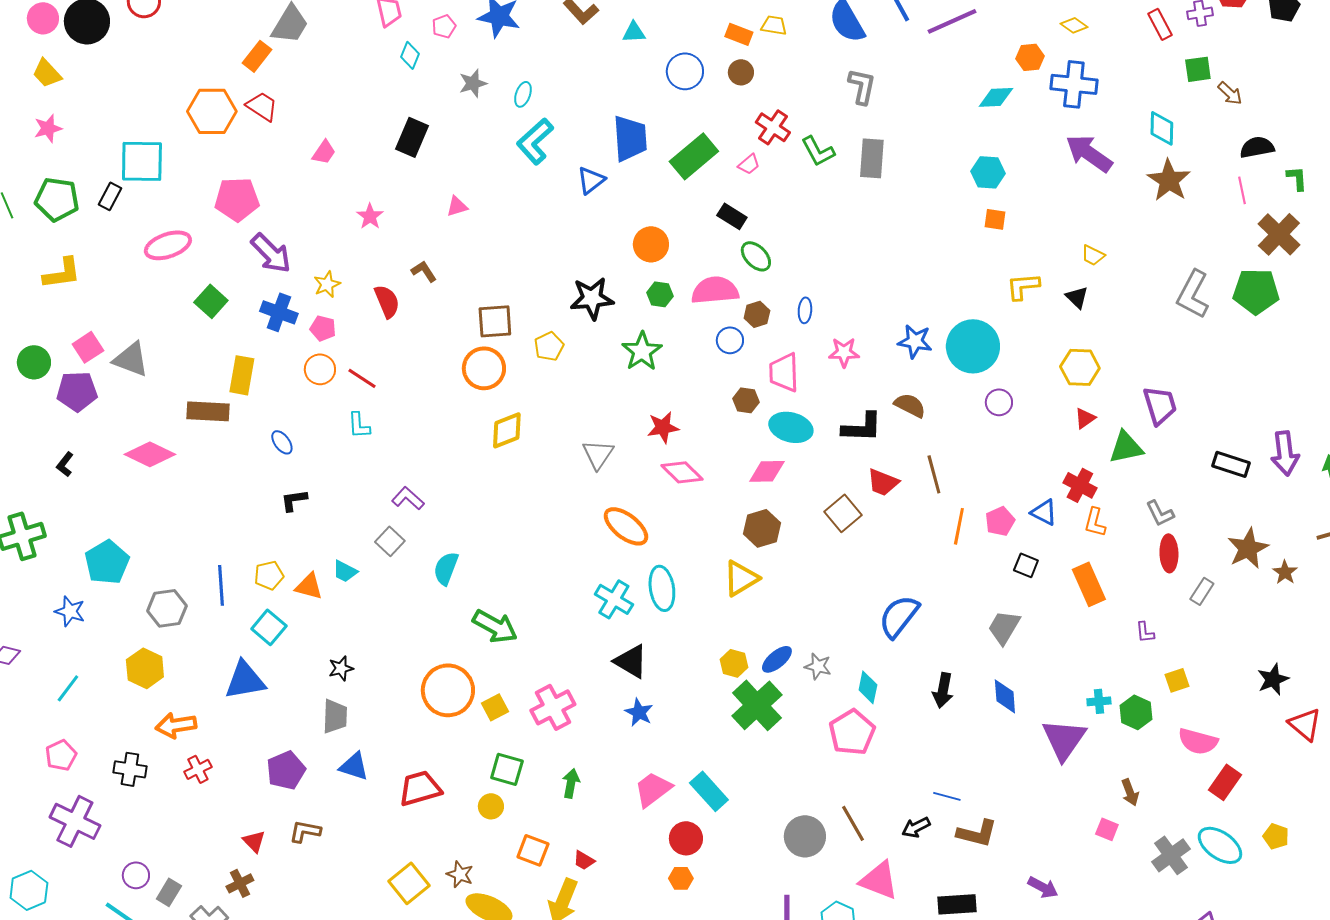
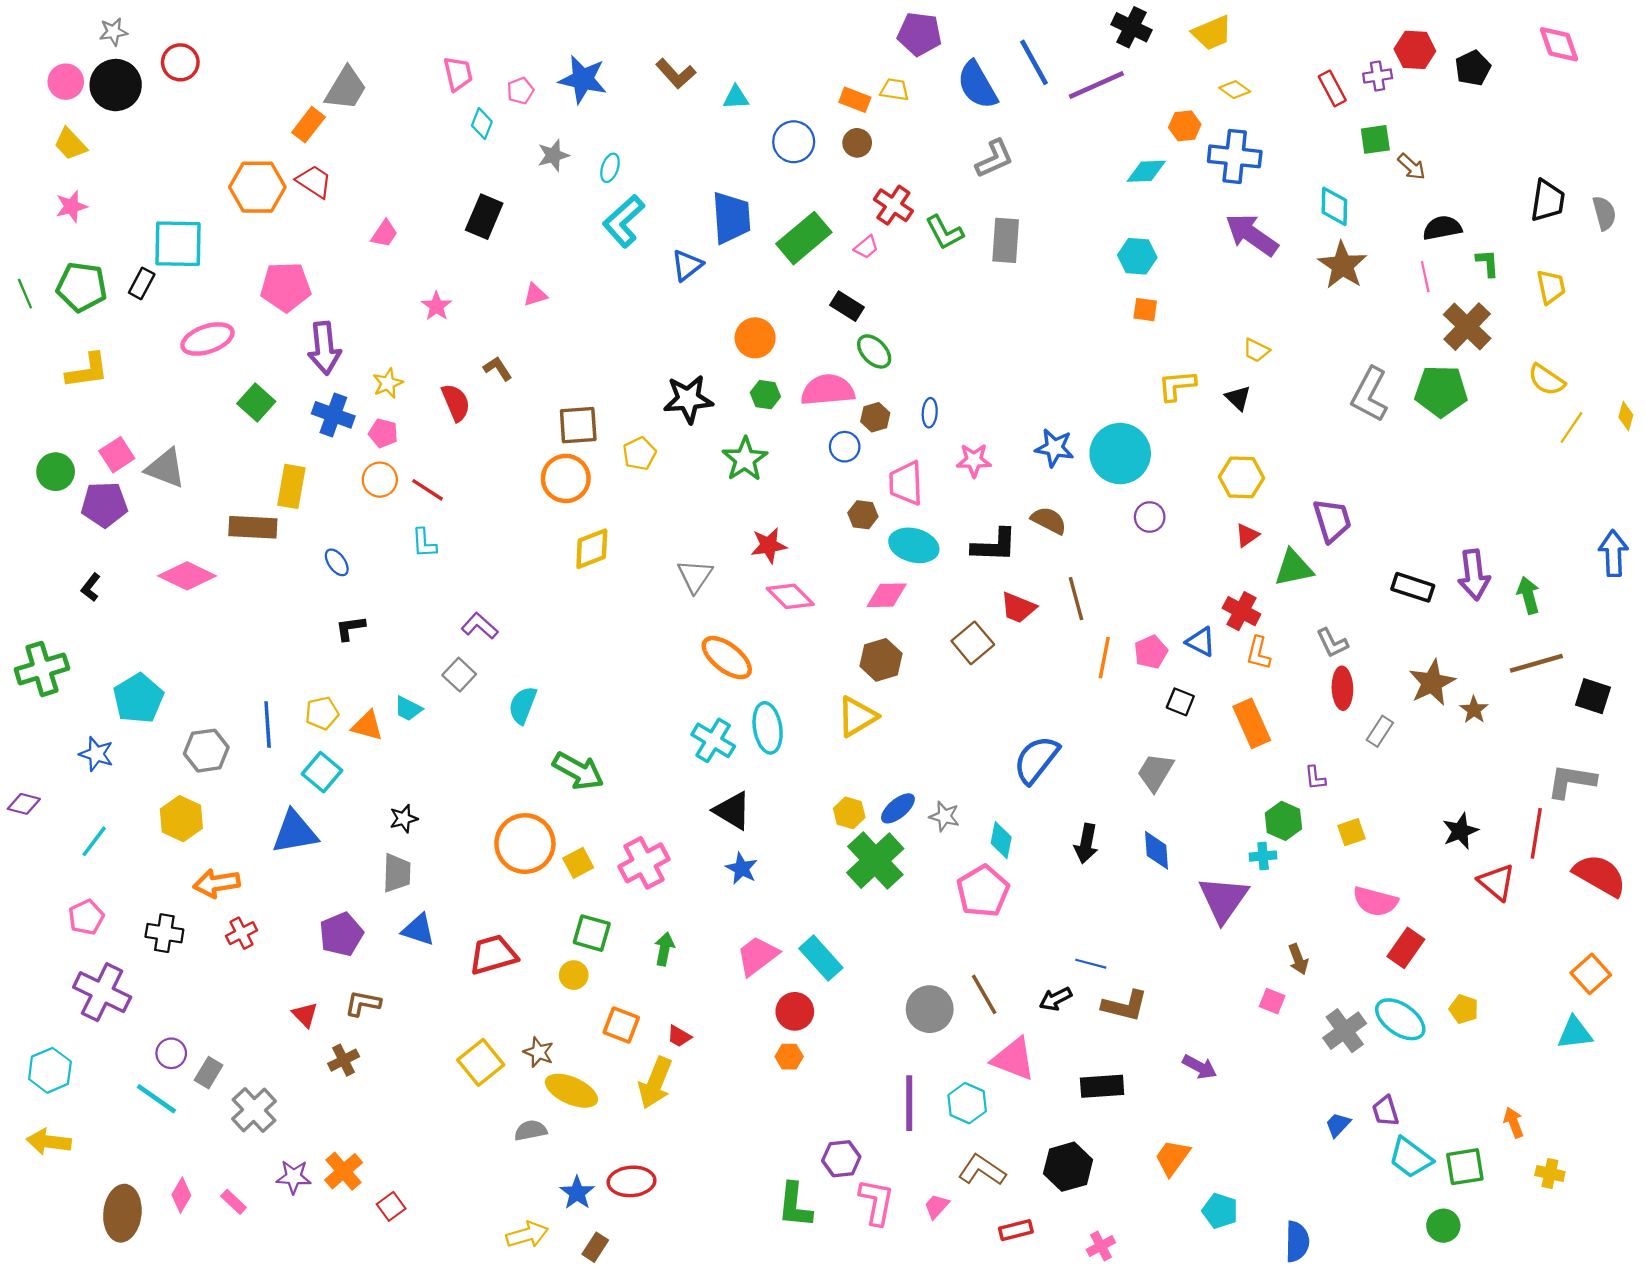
gray L-shape: (862, 86) -> (994, 159), turned 54
purple arrow: (271, 253) -> (324, 348), turned 39
green hexagon: (1136, 712) -> (1283, 821), moved
brown cross: (240, 883) -> (344, 1060), moved

